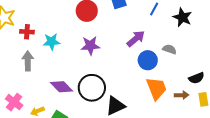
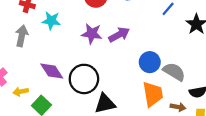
purple arrow: (136, 39) -> (119, 35), moved
gray semicircle: (169, 49) -> (174, 72), moved, size x1.5

